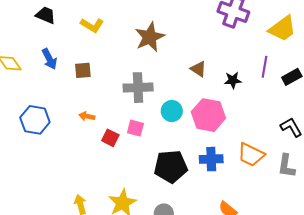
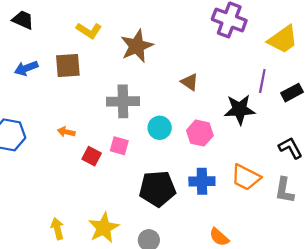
yellow L-shape: (92, 25) -> (89, 31), moved
blue arrow: (49, 59) -> (26, 68), turned 95
brown square: (83, 70) -> (68, 66), moved, size x1.4
black star: (233, 80) -> (240, 109), moved, size x1.6
pink hexagon: (208, 115) -> (200, 133), size x0.7

